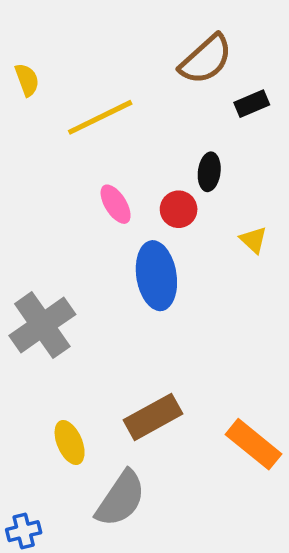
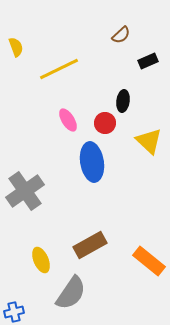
brown semicircle: (206, 59) -> (121, 35), size x0.6
yellow triangle: (253, 240) -> (149, 141), size x1.6

